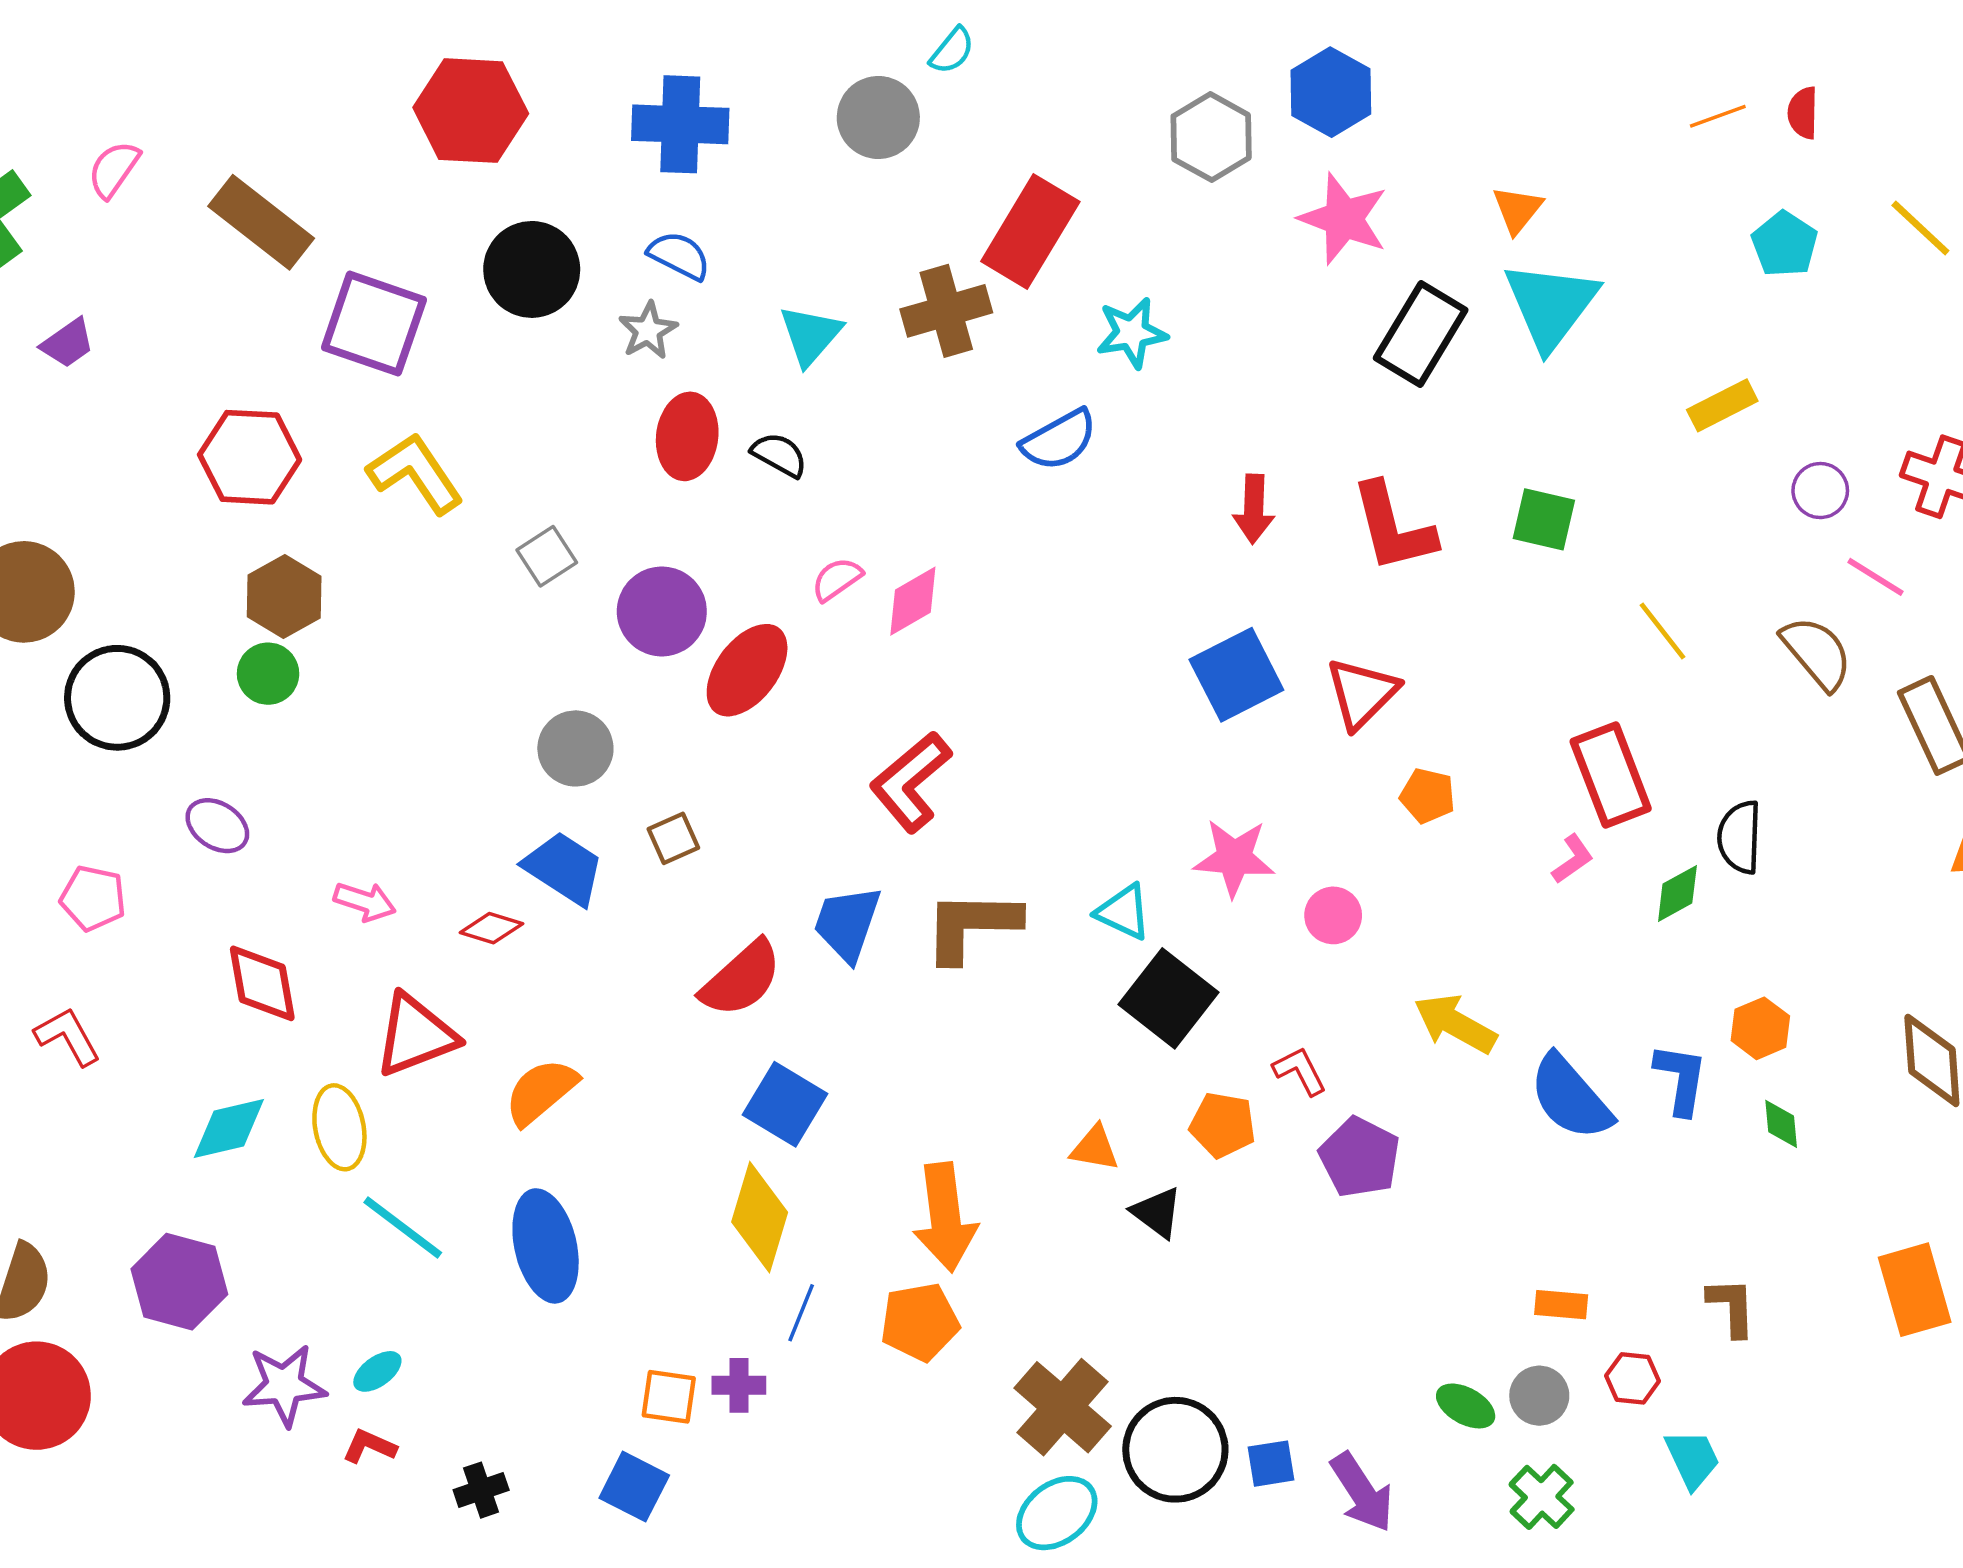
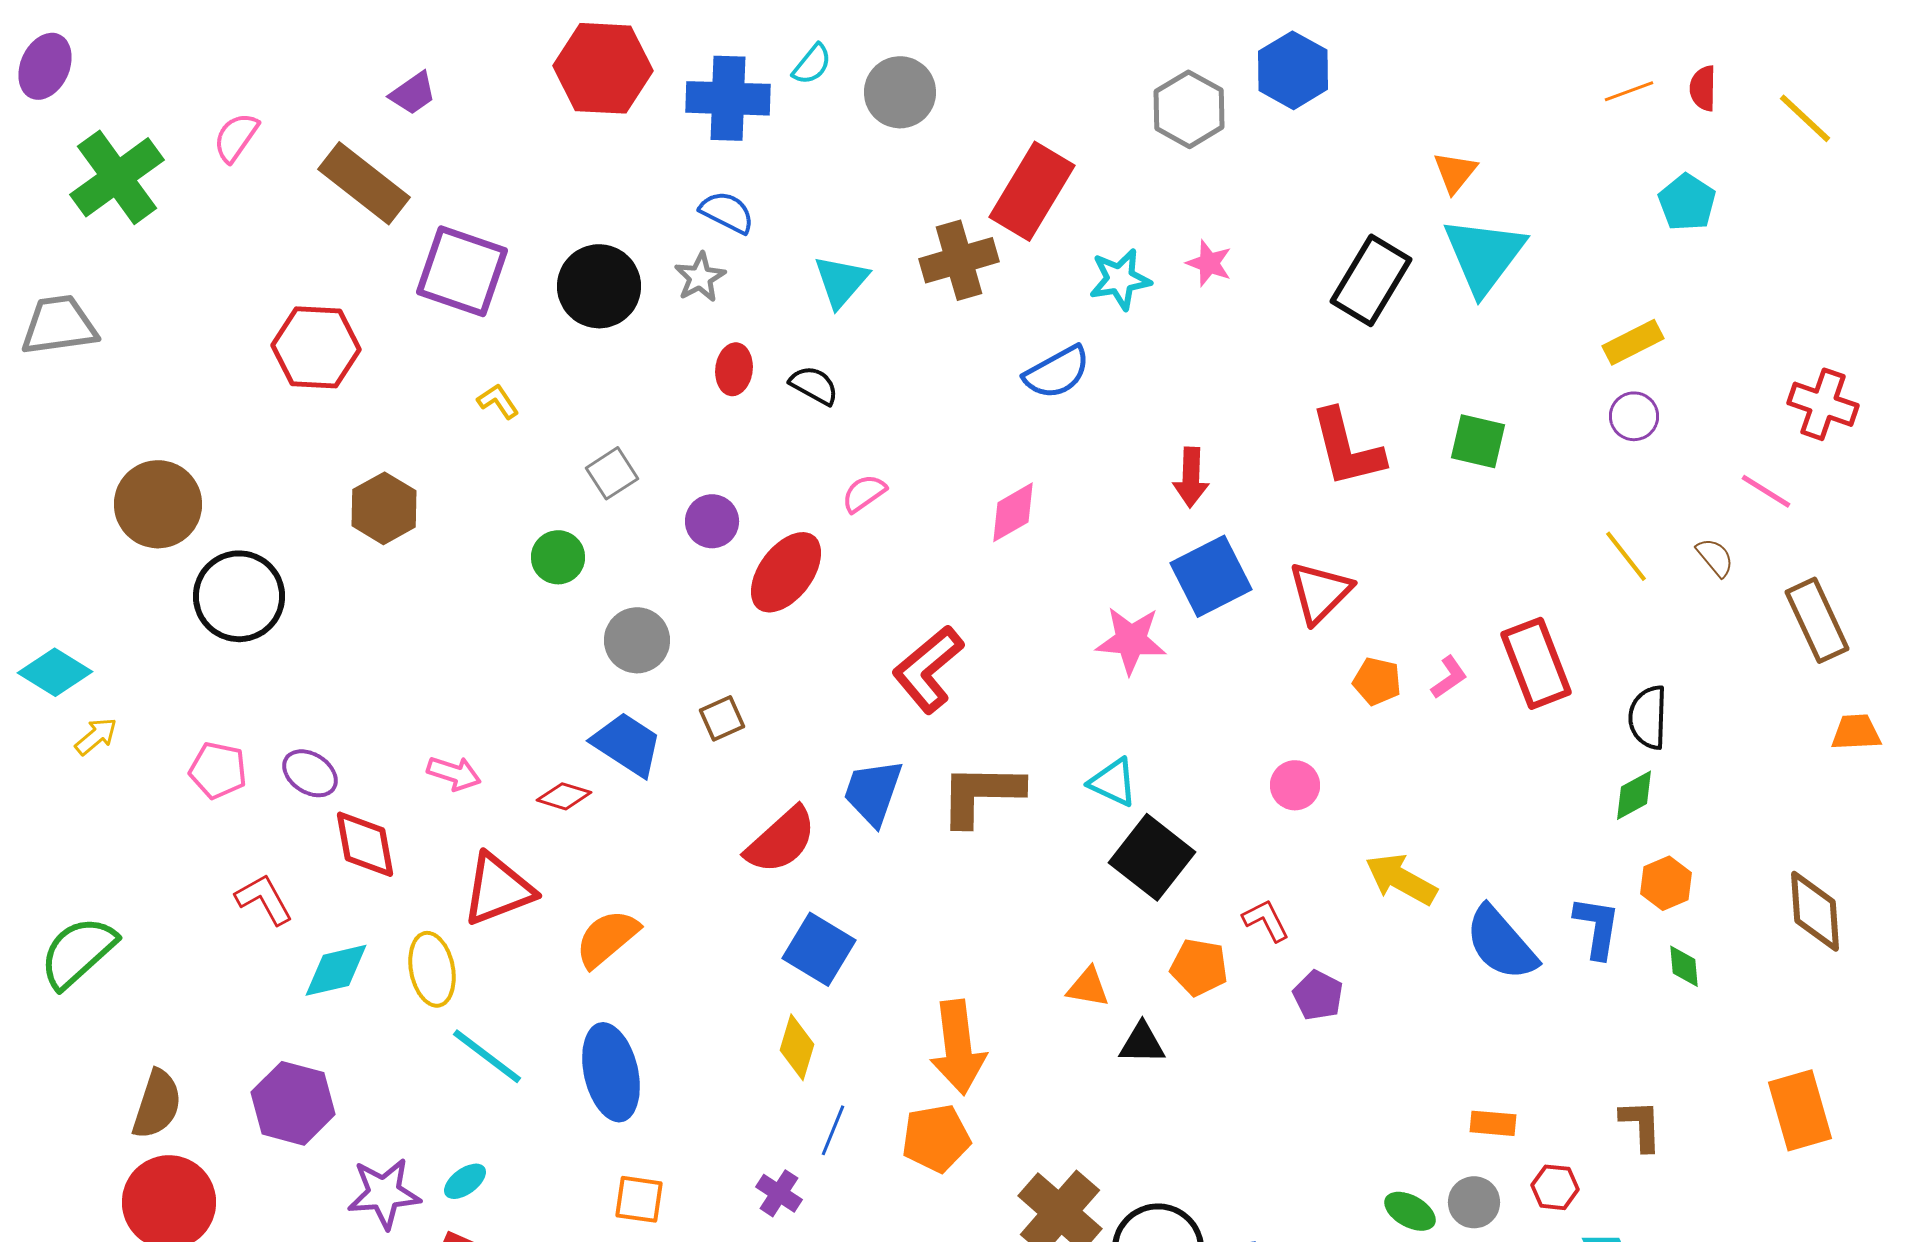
cyan semicircle: (952, 51) -> (812, 64), moved
red hexagon: (471, 111) -> (603, 68), moved
pink star: (1344, 219) -> (1209, 263), moved, size x0.6
yellow line: (1920, 228) -> (1805, 118), moved
black circle: (532, 269) -> (599, 286), moved
purple trapezoid: (68, 343) -> (413, 93), moved
red ellipse: (687, 436) -> (734, 369), size x0.7
red hexagon: (250, 457) -> (316, 347), moved
yellow L-shape: (415, 473) -> (498, 401), size x0.5
purple circle: (1820, 491) -> (1634, 416), moved
red arrow: (1254, 509) -> (1191, 477), moved
pink diamond: (913, 601) -> (1013, 512), moved
purple circle: (662, 611) -> (712, 521), size x0.7
yellow line: (1662, 631) -> (1626, 556), moved
brown semicircle: (1817, 653) -> (1715, 557), size x0.6
green circle: (268, 674) -> (558, 557), moved
purple ellipse: (217, 826) -> (310, 773), moved
pink star: (1234, 858) -> (1131, 640), moved
pink L-shape: (1573, 859) -> (1449, 677), moved
green diamond: (1677, 894) -> (1634, 795), moved
red L-shape: (68, 1036) -> (264, 899), moved
purple pentagon: (1360, 1157) -> (1318, 995), size x0.7
black triangle: (1157, 1213) -> (1142, 1043), turned -36
yellow diamond: (760, 1217) -> (797, 1047), size x0.7
purple cross: (739, 1385) -> (779, 1193), turned 33
orange square: (669, 1397) -> (639, 1199), moved

